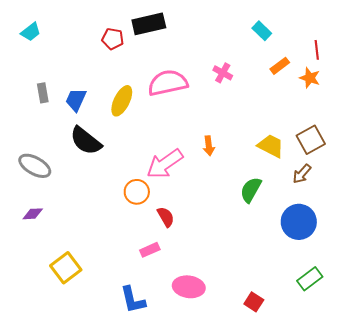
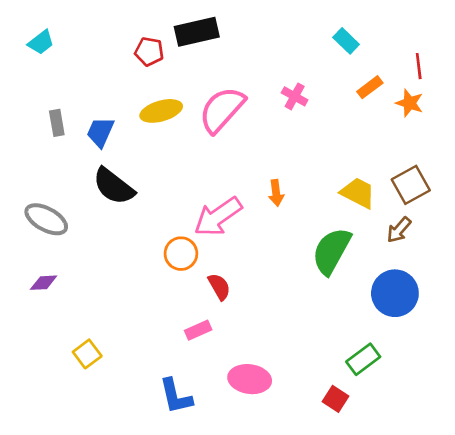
pink semicircle: (168, 83) -> (222, 110), turned -36
yellow ellipse: (122, 101) -> (161, 111), moved, turned 48
green semicircle: (251, 190) -> (332, 251), size x1.4
yellow square: (66, 268) -> (87, 354), size x0.7
green rectangle: (310, 279) -> (363, 359), moved

